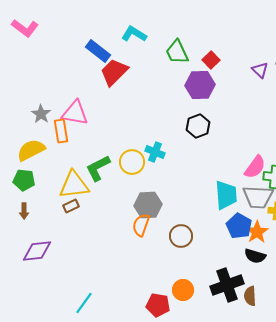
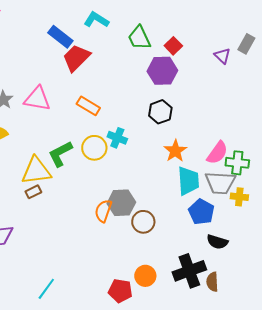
orange rectangle: (61, 131) -> (88, 106), moved, turned -50
gray hexagon: (148, 205) -> (121, 203), moved
orange star: (257, 232) -> (175, 151), moved

